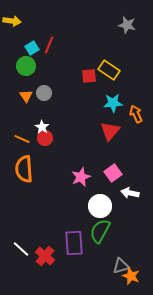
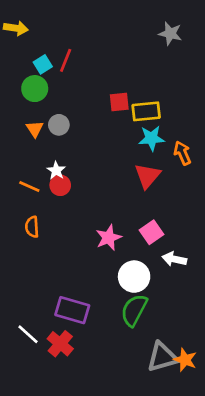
yellow rectangle: (109, 70) -> (146, 111), moved, turned -40
orange semicircle: (24, 169) -> (32, 227), size x0.6
purple rectangle: (74, 243) -> (72, 310), moved, turned -70
gray triangle: (121, 266) -> (162, 357), size x1.4
orange star: (131, 276) -> (185, 360), moved

